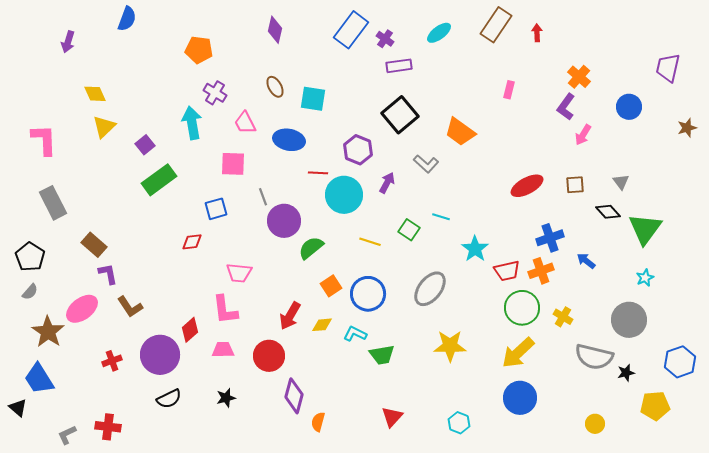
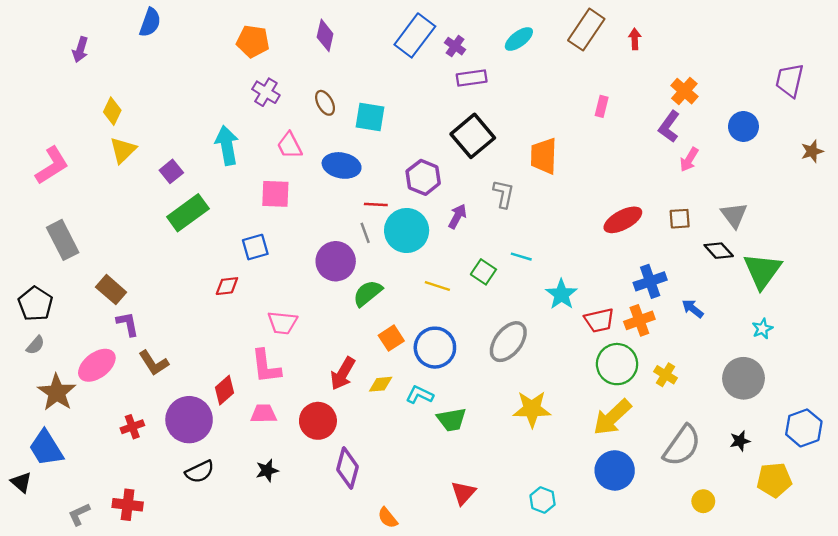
orange pentagon: (199, 50) -> (253, 41), moved
purple cross: (215, 93) -> (266, 92), moved
yellow diamond: (95, 94) -> (112, 111), turned 50
orange trapezoid: (460, 132) -> (544, 156), turned 56
pink L-shape: (44, 140) -> (52, 165), turned 60
gray L-shape: (426, 164) -> (504, 194), turned -120
gray triangle: (621, 182) -> (734, 215), size x1.4
gray line: (263, 197) -> (365, 233), moved
gray semicircle: (594, 357) -> (682, 446), moved, turned -69
orange semicircle: (318, 422) -> (388, 518), moved, turned -54

